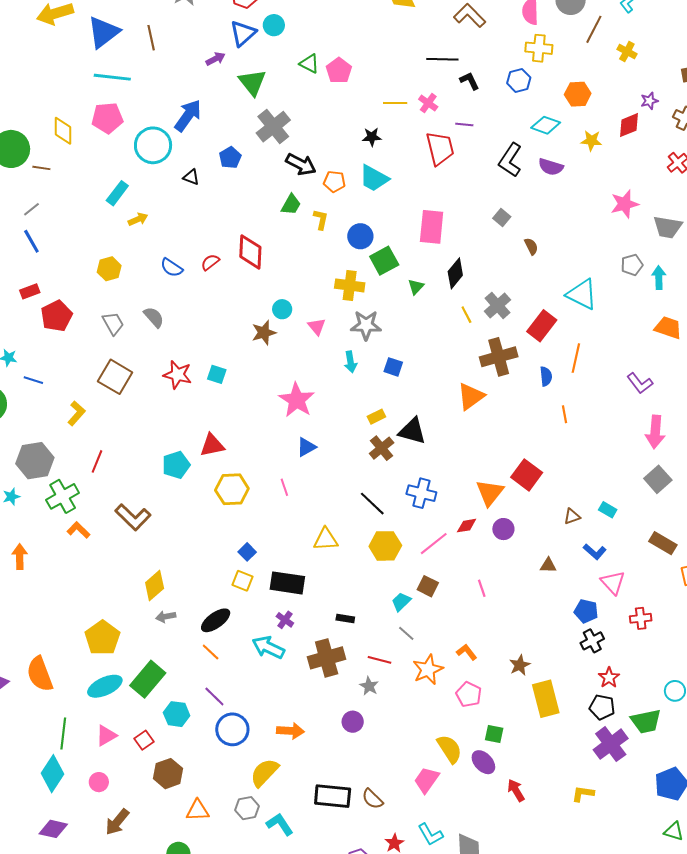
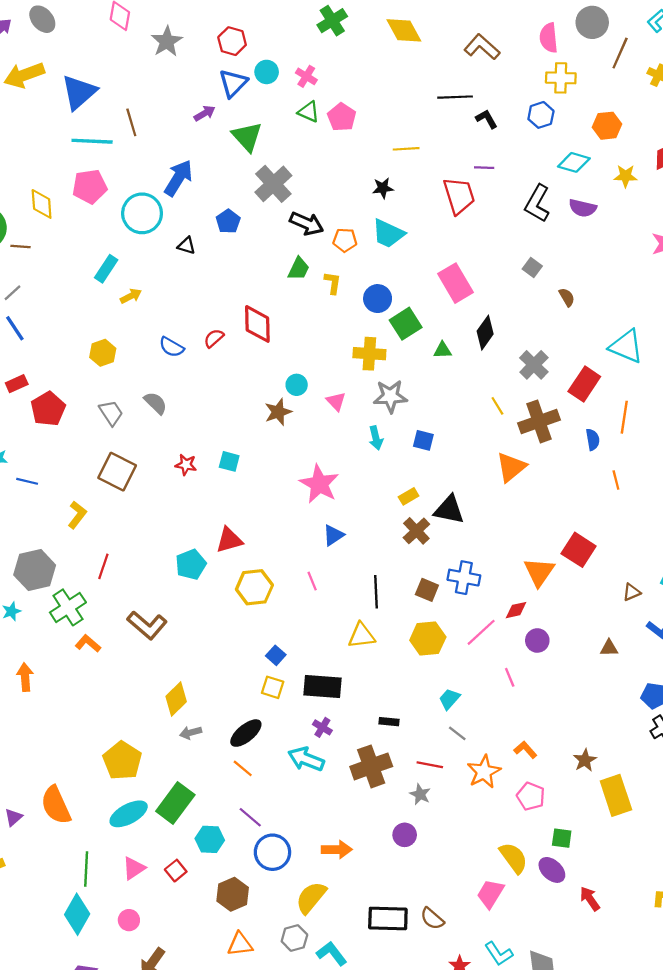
brown line: (151, 38) -> (131, 122), moved
pink cross: (428, 103) -> (306, 76), moved
pink rectangle: (432, 227) -> (455, 283), turned -32
green triangle: (416, 287) -> (443, 350), turned 48
yellow line: (466, 315) -> (497, 406), moved
red star: (178, 375) -> (186, 465), size x0.7
black line: (372, 504) -> (376, 592), moved, turned 48
purple circle: (503, 529) -> (537, 640), moved
brown square: (428, 586) -> (427, 590), moved
pink line: (482, 588) -> (510, 677), moved
brown hexagon: (168, 774) -> (233, 894), moved

